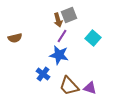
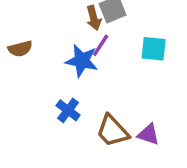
cyan square: (93, 38) -> (154, 49), turned -35
blue star: (59, 55) -> (82, 61), moved

